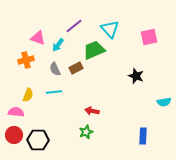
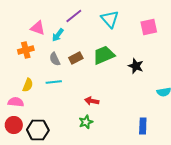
green trapezoid: (94, 50) -> (104, 55), moved

